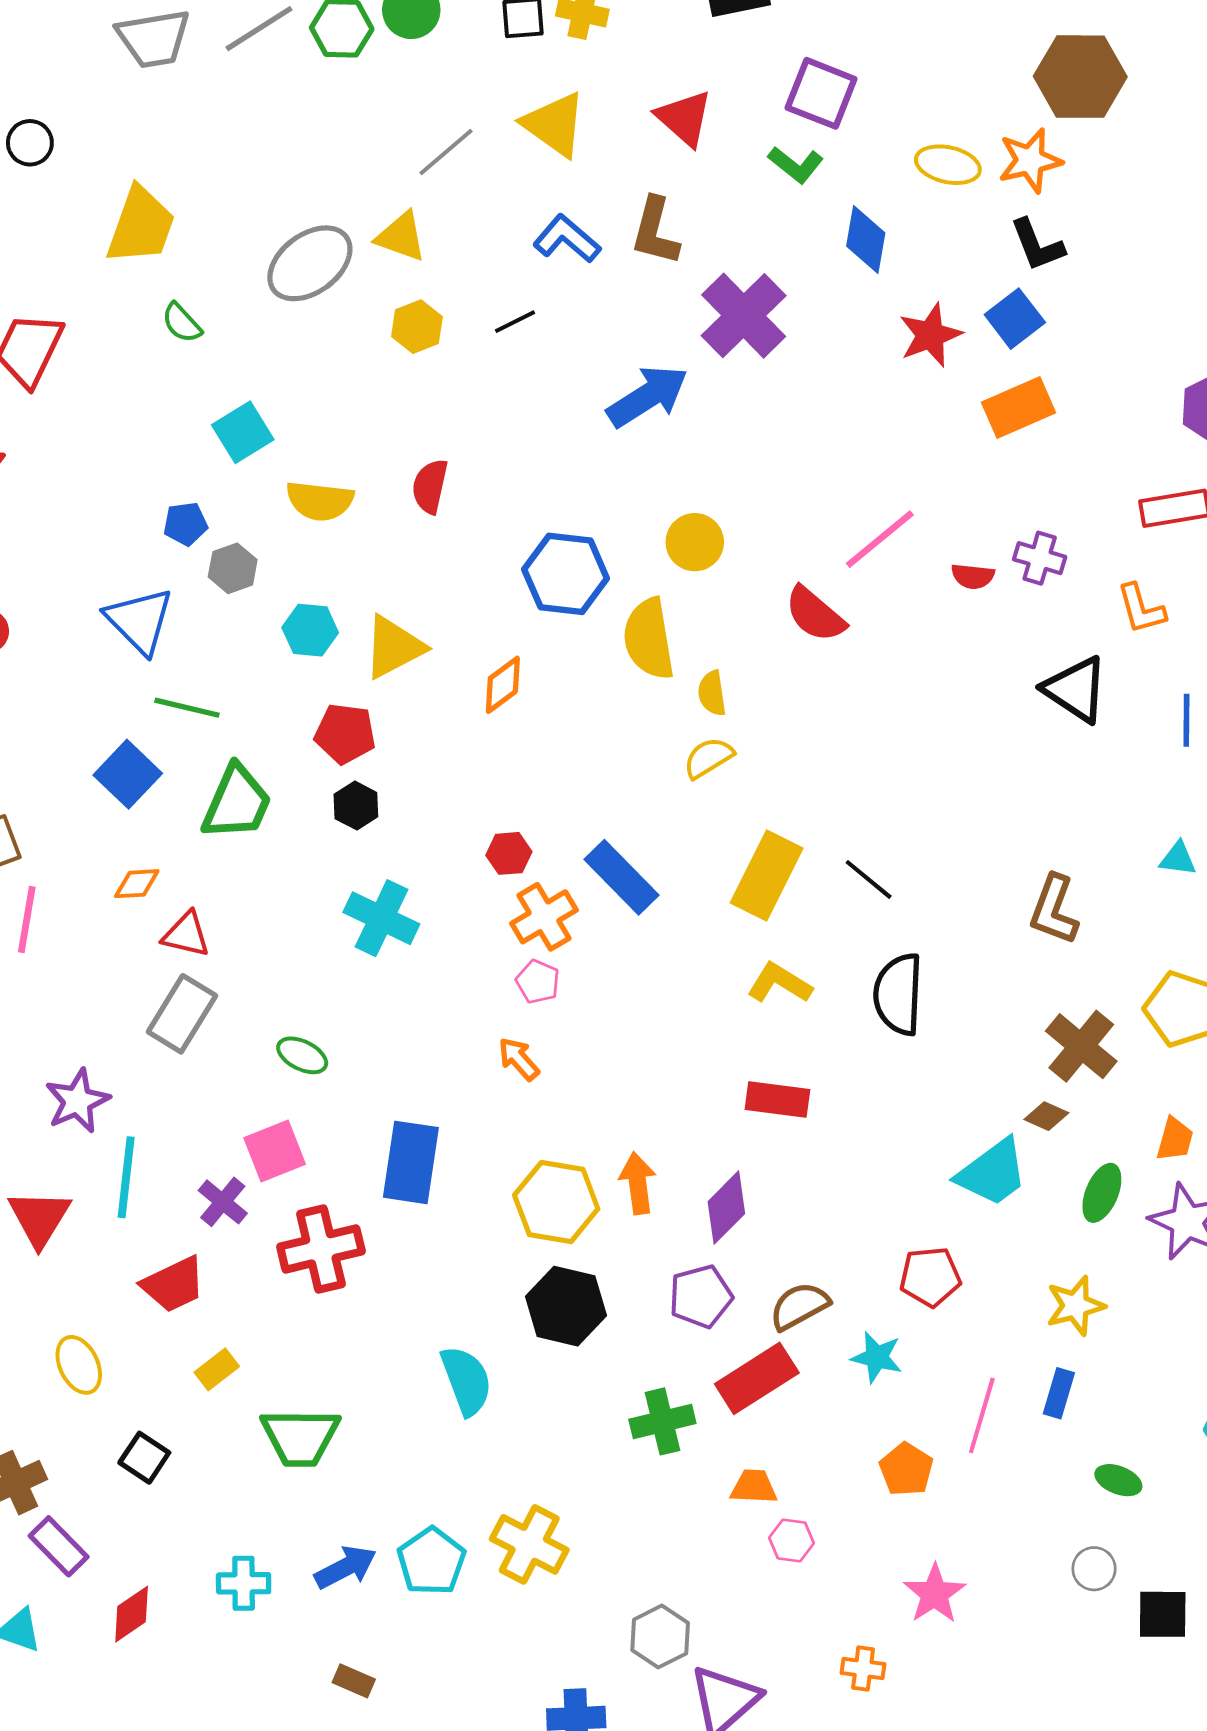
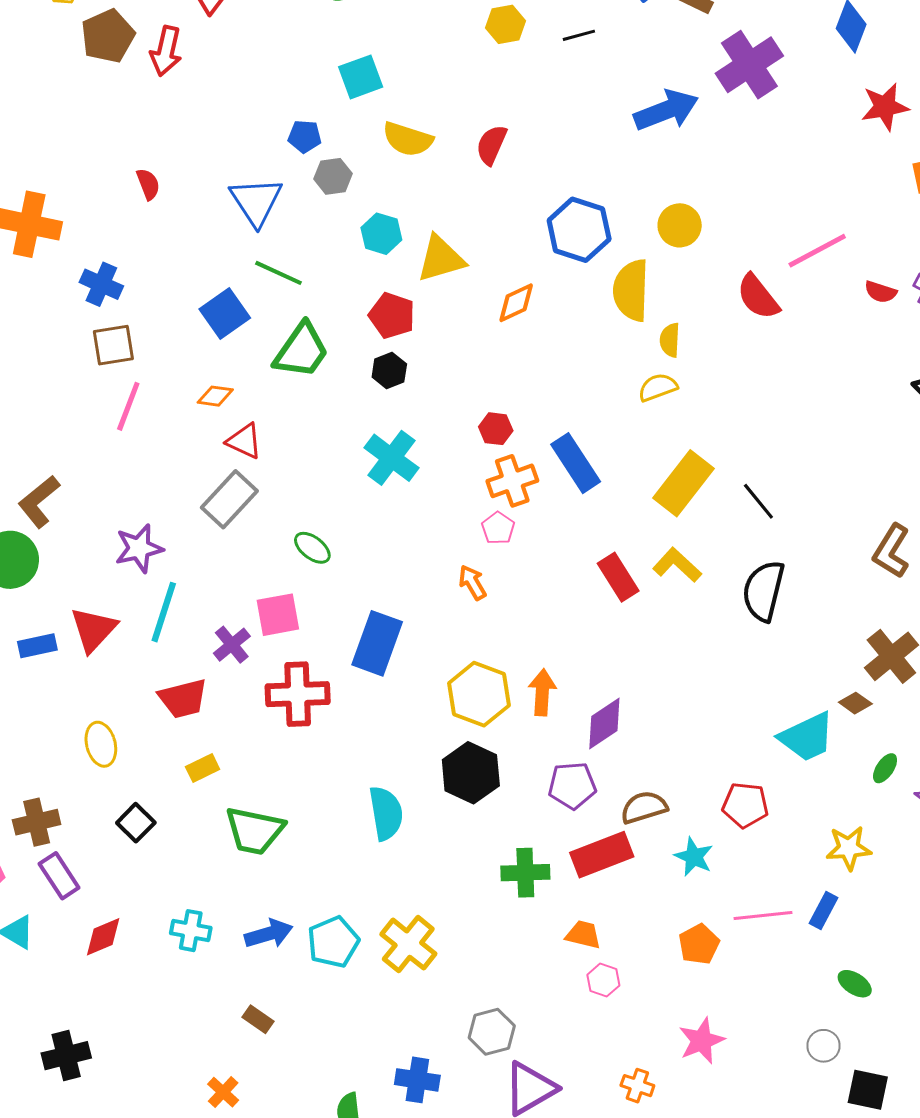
red rectangle: (777, 1099) -> (618, 577), moved, turned 39
green ellipse: (1102, 1193) -> (885, 768), size x0.7
pink line: (982, 1415) -> (763, 915), turned 56

